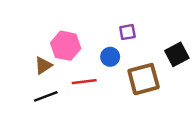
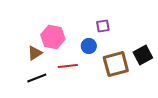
black square: (177, 54) -> (143, 55), moved

